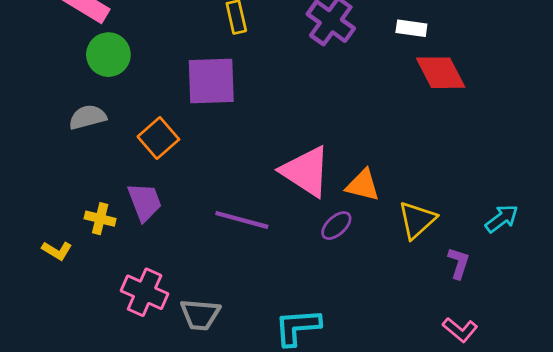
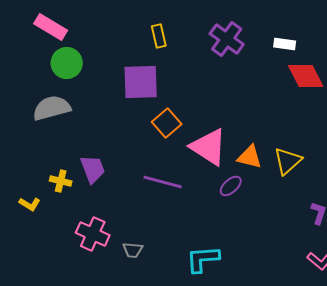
gray semicircle: (88, 117) -> (52, 108), size x1.4
orange square: (158, 138) -> (167, 123), moved
yellow triangle: (417, 220) -> (288, 161), moved
gray trapezoid: (200, 315) -> (133, 250), size x0.7

